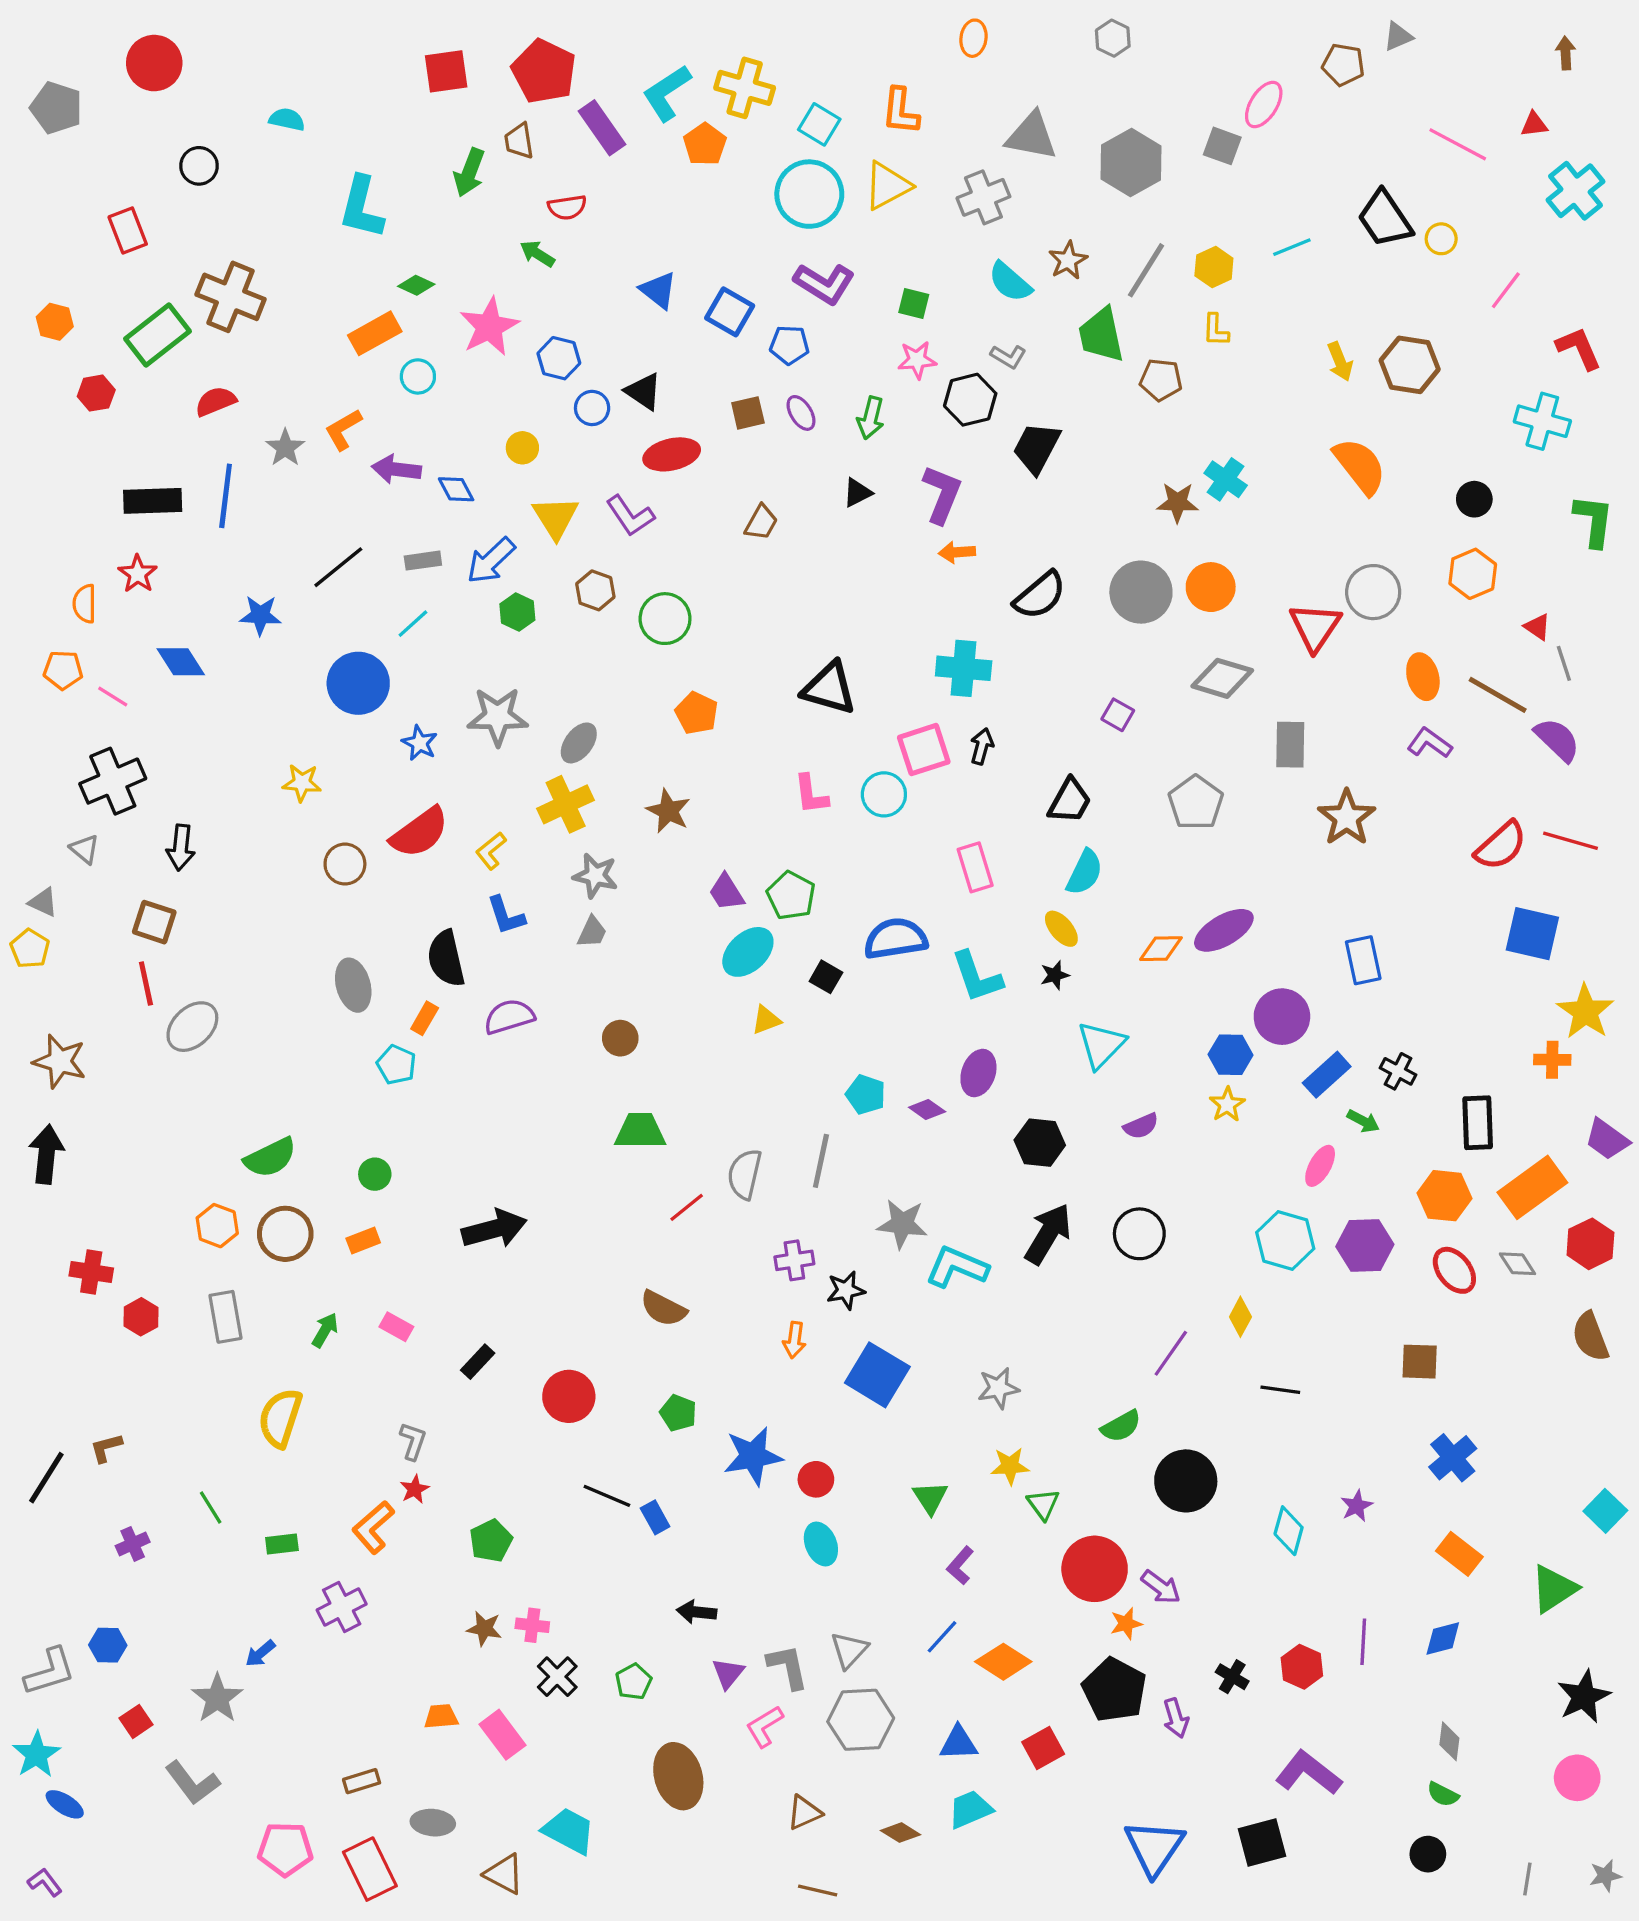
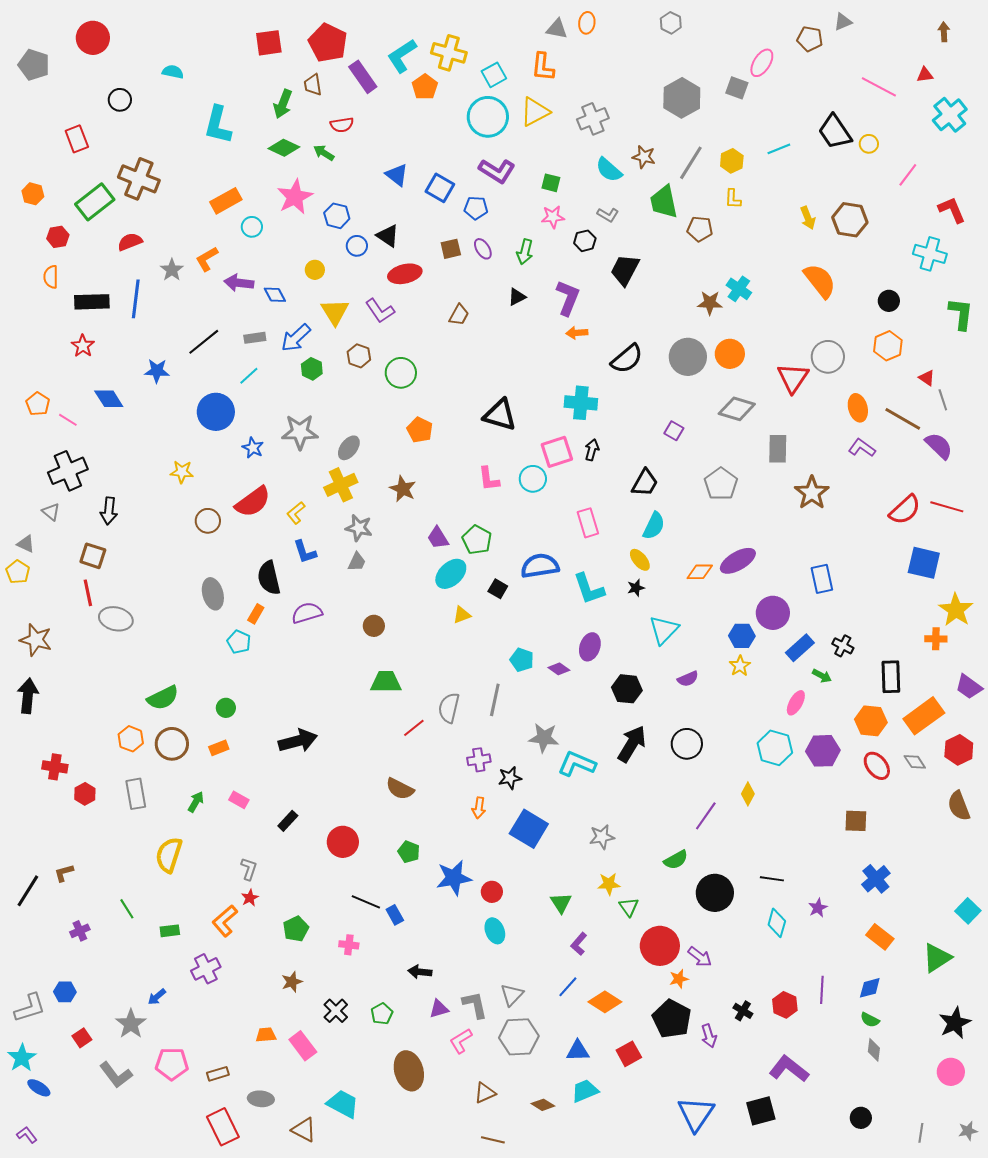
cyan square: (819, 124) -> (494, 75), turned 30
gray triangle: (1032, 136) -> (557, 29), moved, size x0.7
brown star: (1068, 260) -> (644, 157), turned -30
green diamond: (416, 285) -> (284, 148), moved, size x1.4
black hexagon: (970, 400) -> (585, 241), size x0.7
orange semicircle: (85, 604) -> (51, 277), moved
orange pentagon: (63, 670) -> (38, 404), turned 30
gray ellipse: (192, 1027) -> (116, 619), turned 56
black line: (1280, 1390) -> (772, 879), moved
pink cross: (532, 1625) -> (349, 945), moved
brown star: (484, 1629) -> (292, 982), turned -30
purple triangle: (728, 1673) -> (439, 1009), turned 35
green semicircle: (1443, 1794) -> (870, 1020), moved
pink pentagon: (285, 1849) -> (172, 1064), moved

